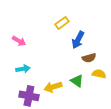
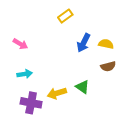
yellow rectangle: (62, 23) -> (65, 16), moved
brown semicircle: (89, 58) -> (108, 66), moved
yellow semicircle: (99, 74) -> (106, 44), moved

